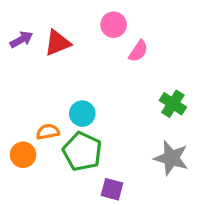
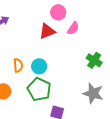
red triangle: (58, 43) -> (47, 31), moved
orange semicircle: (48, 132) -> (18, 65), moved, turned 96

